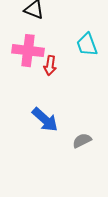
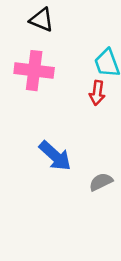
red arrow: (50, 66) -> (97, 93), moved

